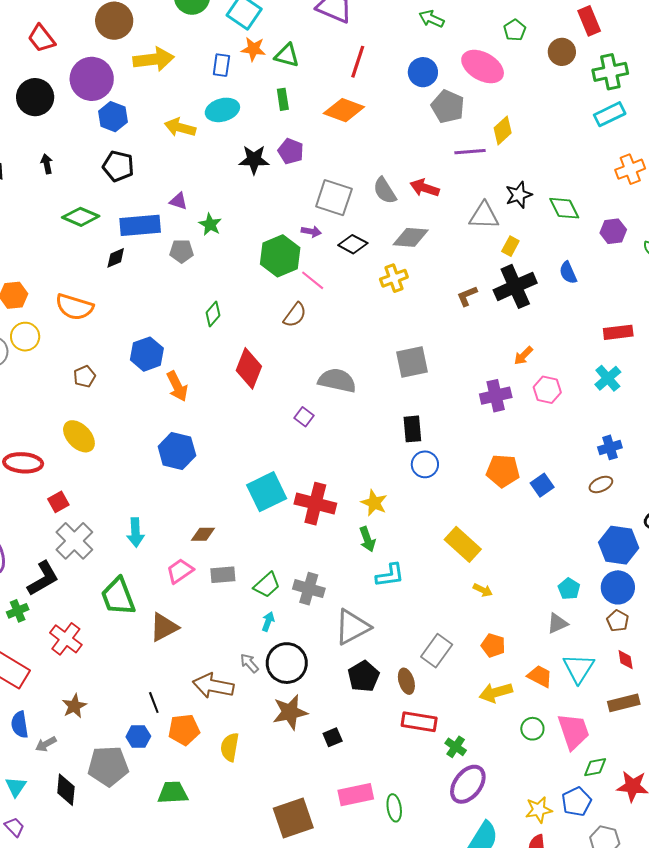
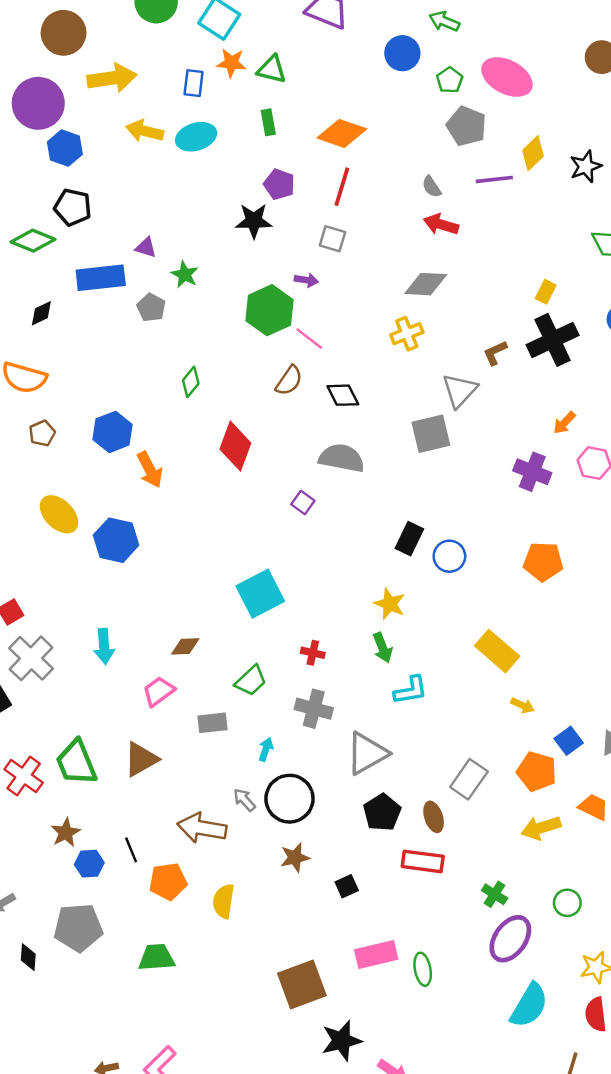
green pentagon: (515, 30) -> (450, 80), moved
red line: (358, 62) -> (342, 187), moved
blue circle: (423, 72) -> (402, 53), moved
yellow arrow: (180, 127) -> (145, 131), moved
black star: (254, 160) -> (254, 221), moved
gray semicircle: (385, 191) -> (432, 187), moved, size x0.7
black star: (519, 195) -> (586, 166), moved
gray square: (334, 198) -> (332, 239), size x0.6
gray triangle: (484, 216) -> (460, 390), moved, turned -48
green diamond: (81, 217) -> (33, 241), moved
black diamond: (353, 244) -> (343, 395), moved, turned 36
gray pentagon: (182, 251) -> (151, 308), turned 30
black diamond: (116, 258) -> (41, 313), moved
brown pentagon: (85, 376) -> (42, 433), moved
purple cross: (496, 396) -> (532, 472), turned 36
black rectangle: (412, 429) -> (409, 539), moved, turned 32
yellow ellipse: (79, 436) -> (59, 514), moved
blue hexagon: (177, 451) -> (116, 540), moved
blue square: (542, 485) -> (569, 741), moved
red cross: (315, 504) -> (313, 653), moved, size x0.5
gray rectangle: (223, 575) -> (212, 723), moved
green trapezoid: (267, 585) -> (251, 681), moved
green trapezoid: (118, 597) -> (76, 763), moved
orange pentagon: (493, 645) -> (537, 771), size x1.4
brown star: (74, 706) -> (66, 833), moved
brown star: (290, 712) -> (295, 858), size x0.7
red rectangle: (419, 722) -> (423, 861), moved
green circle: (532, 729) -> (567, 903), moved
blue hexagon: (138, 736) -> (89, 864), moved
black diamond: (66, 790) -> (28, 957), size x0.7

